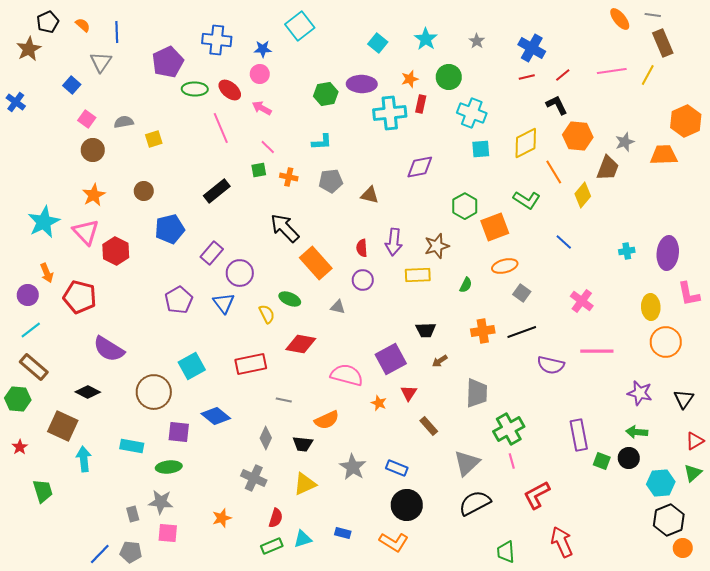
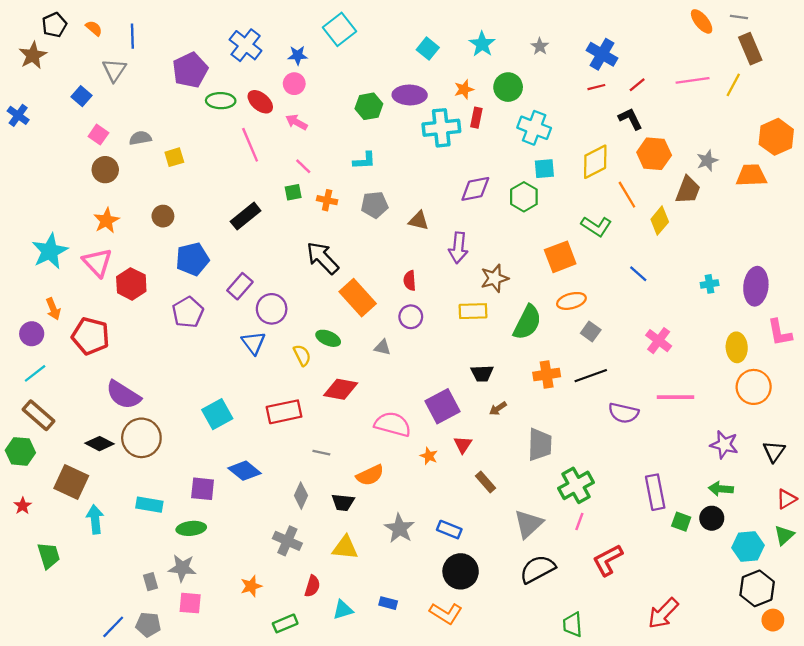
blue cross: (217, 40) -> (246, 45), turned 32
green hexagon: (465, 206) -> (524, 197), moved
purple arrow: (394, 242) -> (458, 248), moved
green semicircle: (466, 285) -> (527, 322), size x2.0
purple pentagon: (179, 300) -> (188, 312), moved
brown circle: (154, 392) -> (141, 438), moved
pink line: (512, 461) -> (579, 522), turned 35
yellow triangle: (305, 484) -> (345, 548), turned 30
red arrow: (562, 542) -> (663, 613), moved, turned -112
green rectangle: (272, 546) -> (285, 623), moved

